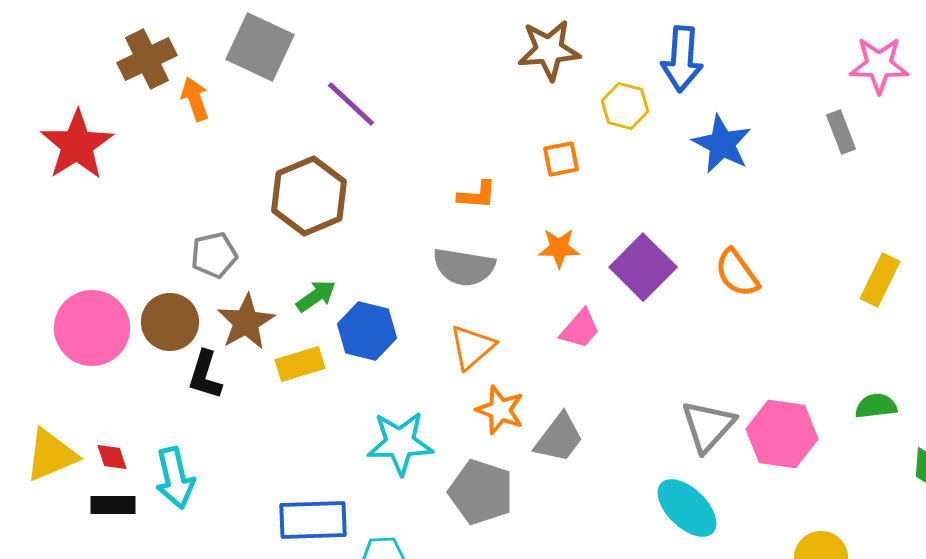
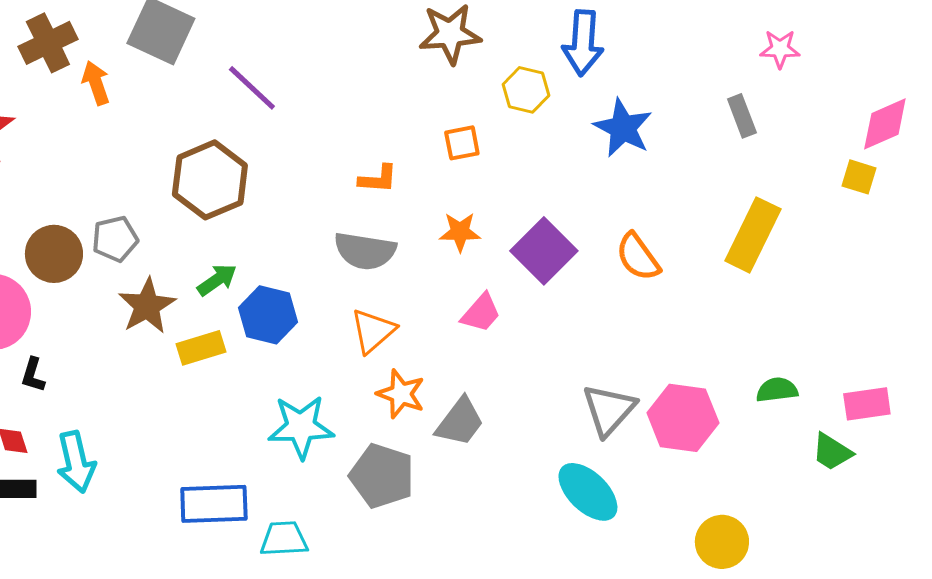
pink star: (879, 65) -> (780, 49), size x0.7
yellow rectangle: (880, 280) -> (753, 235), moved, size x1.4
brown circle: (170, 322) -> (54, 254), moved
black L-shape: (205, 375) -> (33, 375), moved, size x0.7

